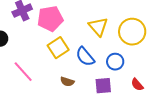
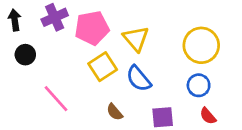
yellow triangle: (98, 27) -> (136, 39), moved
blue circle: (115, 62) -> (199, 85), moved
brown semicircle: (67, 82) -> (115, 112), turned 32

